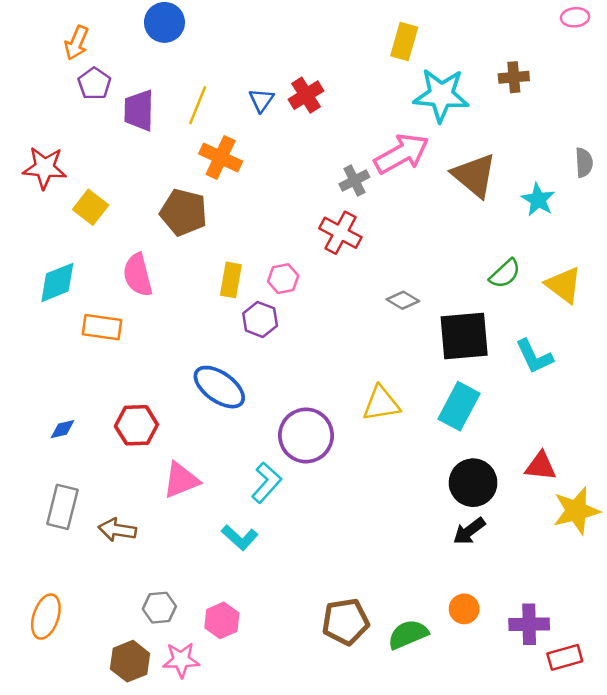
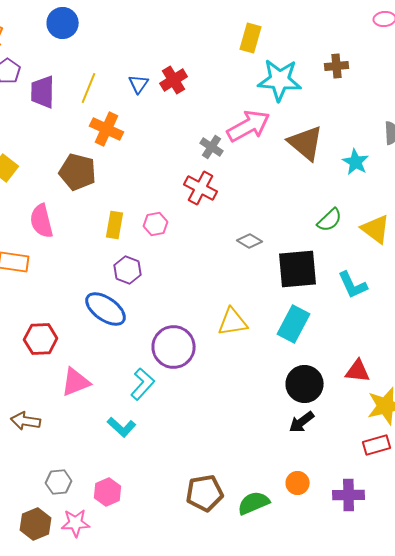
gray cross: (354, 180) -> (212, 147), turned -30
purple hexagon: (260, 319) -> (128, 270), moved
red rectangle: (565, 657) -> (377, 445), moved

